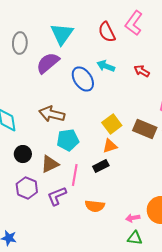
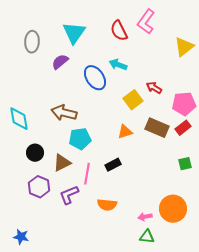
purple semicircle: (48, 63) -> (60, 62), size x0.7
red arrow: (142, 71) -> (154, 88), moved
yellow square: (112, 124) -> (133, 100), moved
orange triangle: (110, 146) -> (125, 132), moved

